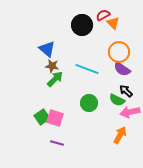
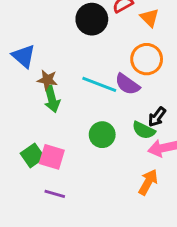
orange triangle: (113, 23) -> (150, 18), moved
blue triangle: (47, 49) -> (24, 56), moved
purple semicircle: (122, 69) -> (127, 84), moved
green arrow: (55, 79) -> (52, 99), turned 120
black arrow: (126, 91) -> (157, 117), turned -96

